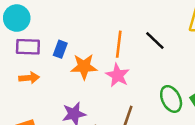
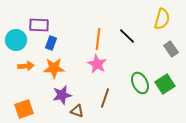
cyan circle: (17, 18) -> (16, 40), moved
purple rectangle: (28, 47) -> (39, 25), moved
orange star: (84, 67) -> (54, 68), moved

